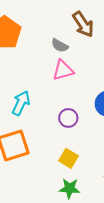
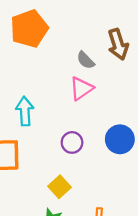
pink triangle: (63, 70) -> (81, 88), turned -35
cyan arrow: (21, 103) -> (25, 111), turned -45

